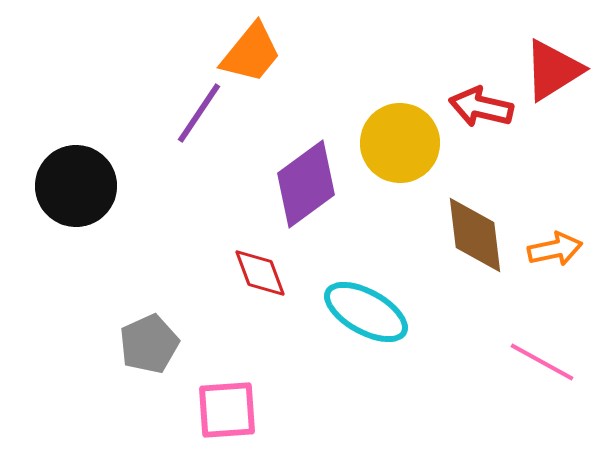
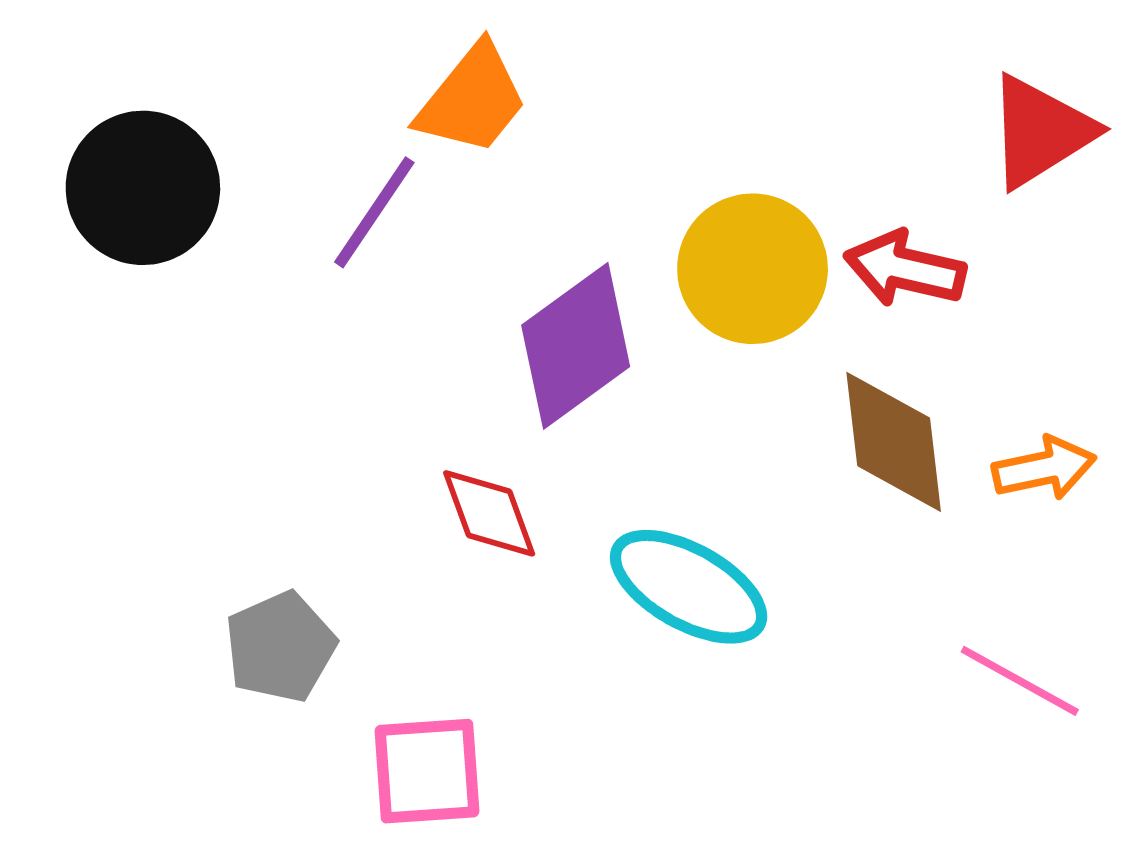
red arrow: (481, 107) -> (905, 269), moved
black circle: (76, 186) -> (143, 188), moved

